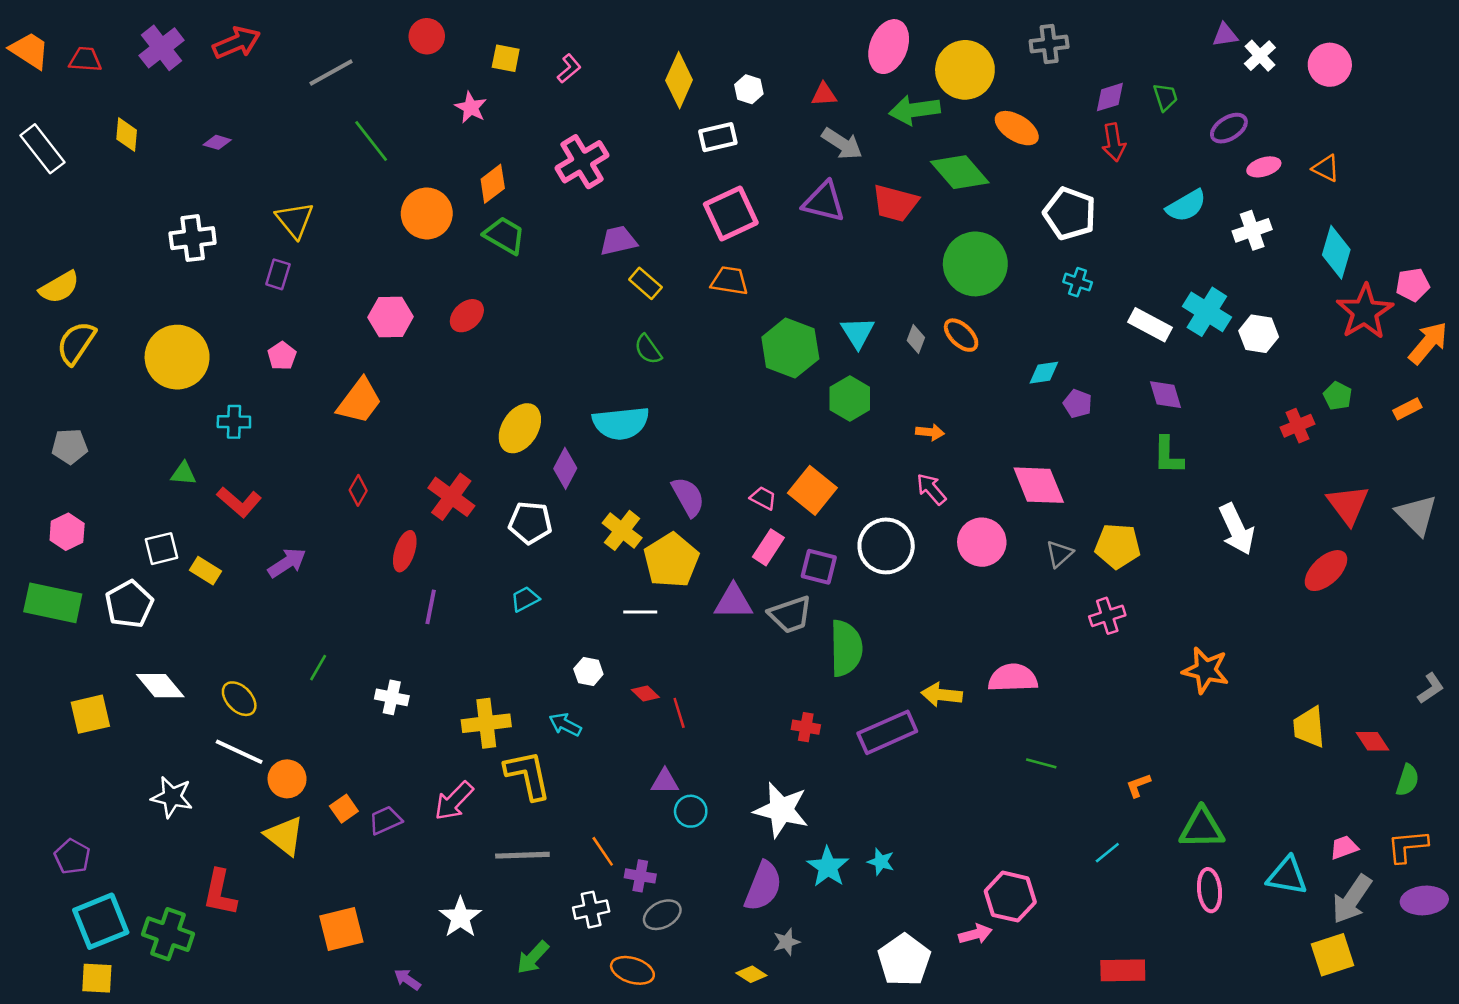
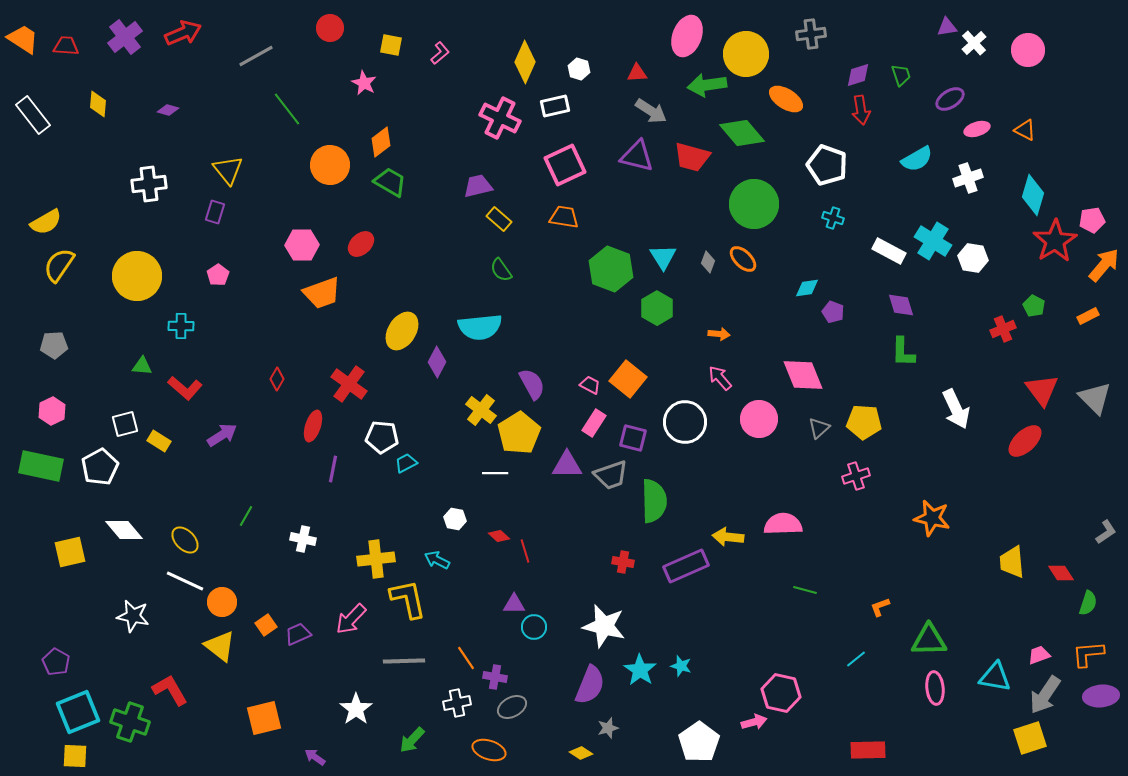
pink cross: (582, 162) -> (500, 118), moved, turned -33
orange trapezoid: (359, 401) -> (322, 293), moved, turned 33
white pentagon: (530, 523) -> (382, 437), moved
red L-shape: (220, 893) -> (170, 690), turned 138

